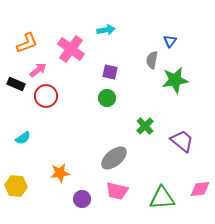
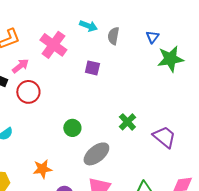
cyan arrow: (106, 30) -> (88, 26), turned 30
gray semicircle: (152, 60) -> (113, 36), moved
green star: (175, 80) -> (170, 59), moved
green circle: (107, 98) -> (72, 128), moved

